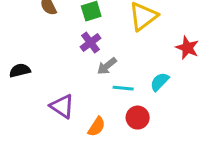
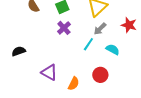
gray arrow: (107, 66) -> (100, 29), moved
cyan semicircle: (160, 82) -> (113, 49), turned 80
cyan line: (123, 88) -> (88, 44), moved, turned -56

